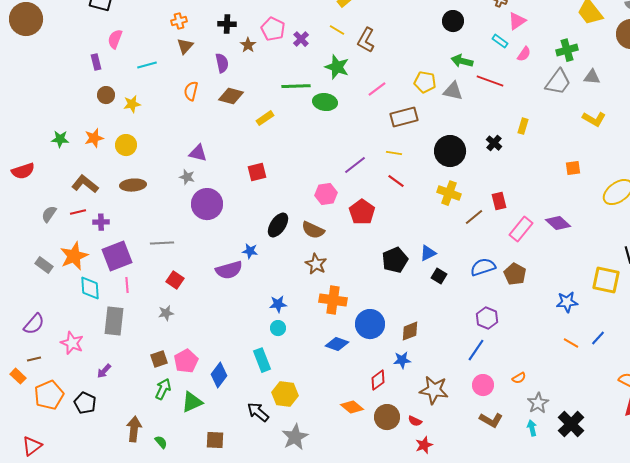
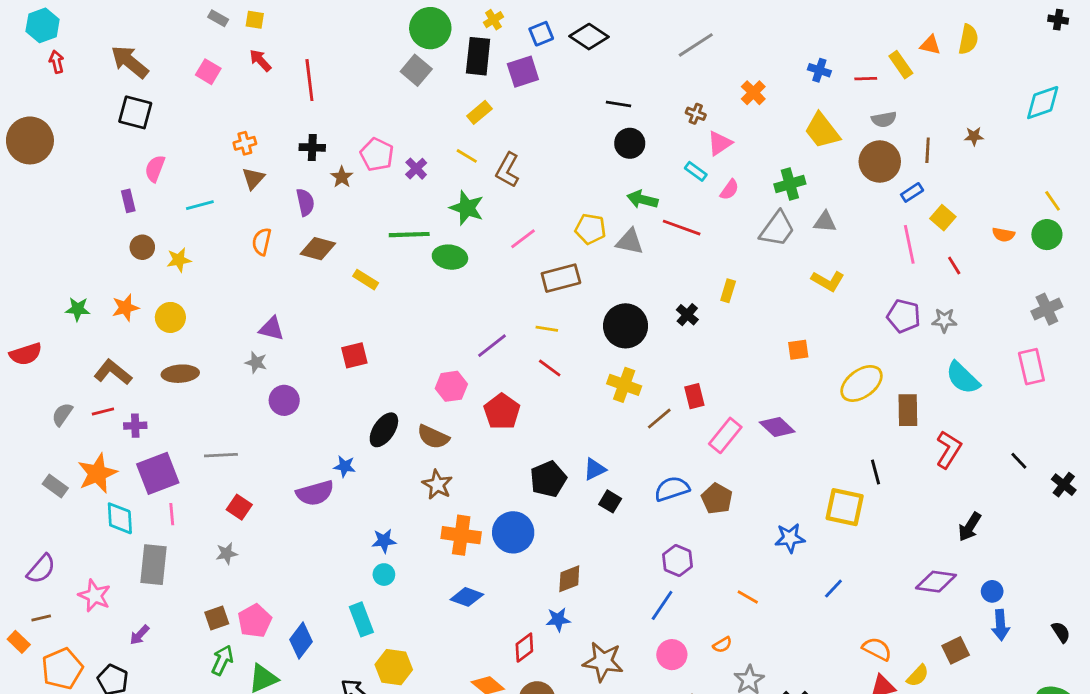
yellow rectangle: (265, 118) -> (366, 280), turned 66
purple circle: (207, 204) -> (284, 400), size x0.7
blue circle: (370, 324) -> (513, 532), moved
orange line: (571, 343) -> (748, 597), moved

